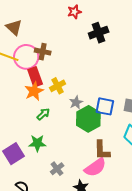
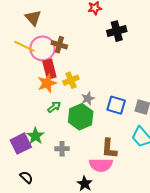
green hexagon: (88, 119) -> (81, 117), moved
green star: (37, 143) -> (35, 136), moved, turned 30
pink semicircle: (95, 167) -> (101, 165), turned 30
gray cross: (57, 169) -> (62, 149), moved, turned 32

